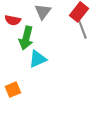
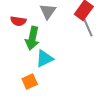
orange square: (13, 90) -> (30, 81), moved

